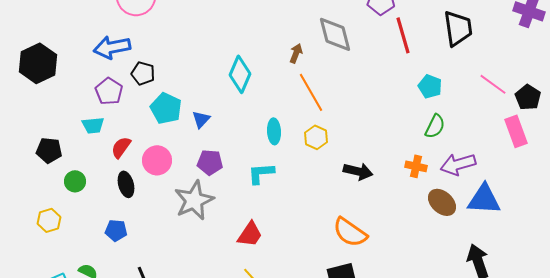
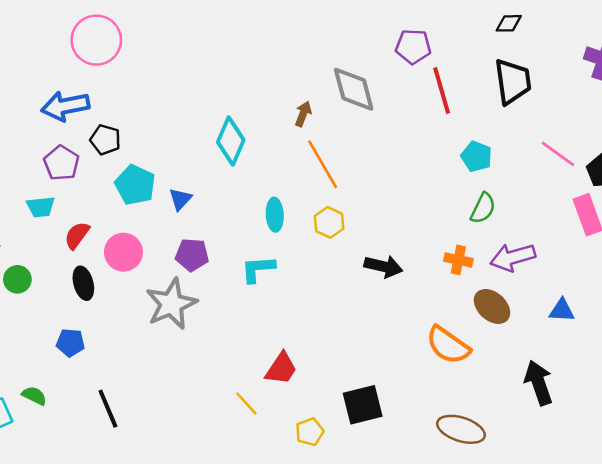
blue triangle: (484, 199) -> (562, 310), moved, size x0.6
orange semicircle: (350, 232) -> (448, 345), moved
red trapezoid: (250, 234) -> (281, 369), moved

